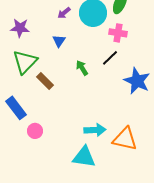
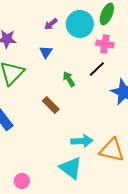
brown rectangle: (45, 81) -> (51, 105), moved
pink circle: (35, 131) -> (22, 181), moved
cyan triangle: (84, 157) -> (71, 168), turned 30

